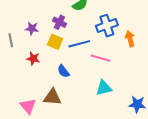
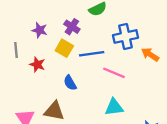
orange arrow: (130, 39) -> (150, 54), turned -49
gray line: (11, 40) -> (16, 50), moved

